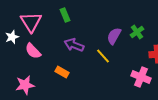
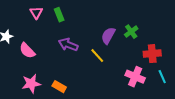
pink triangle: (31, 22) -> (36, 13), moved, size x0.6
orange rectangle: (62, 72) -> (59, 87), moved
pink star: (25, 85) -> (31, 84), moved

